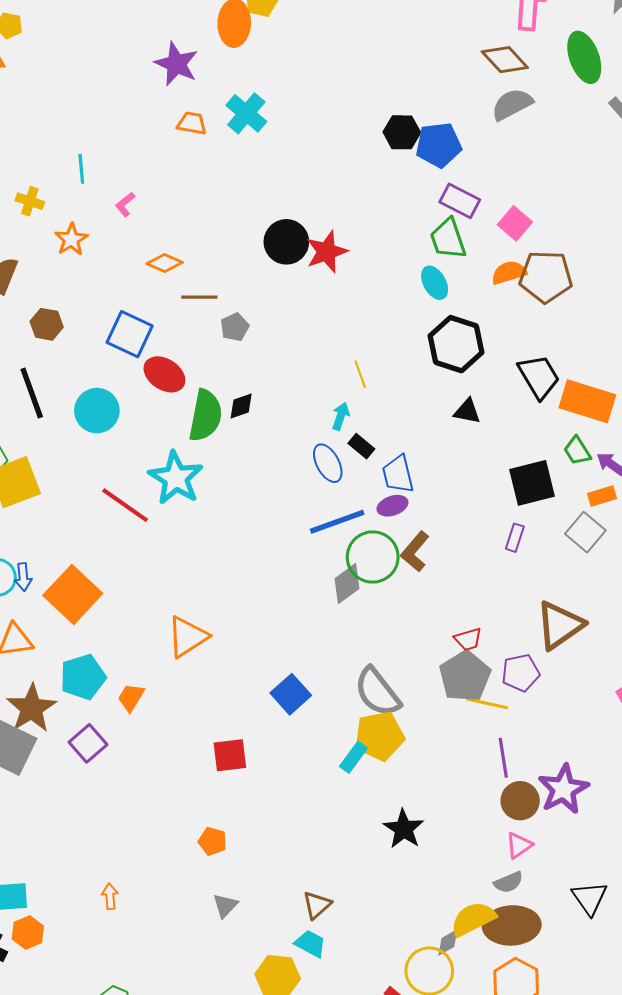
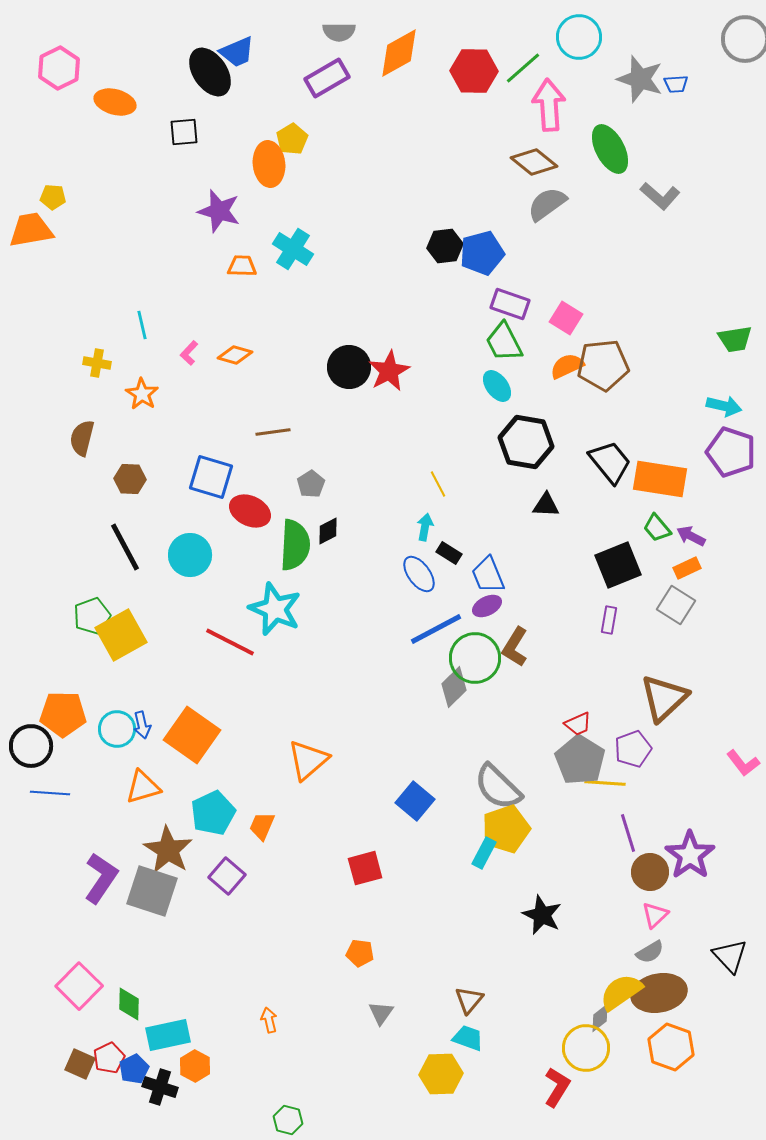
orange diamond: (165, 263) -> (235, 355), moved
gray pentagon: (235, 327) -> (311, 484), moved

